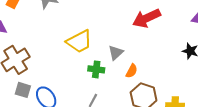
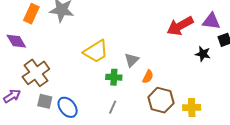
red arrow: (147, 18) -> (180, 26), moved

